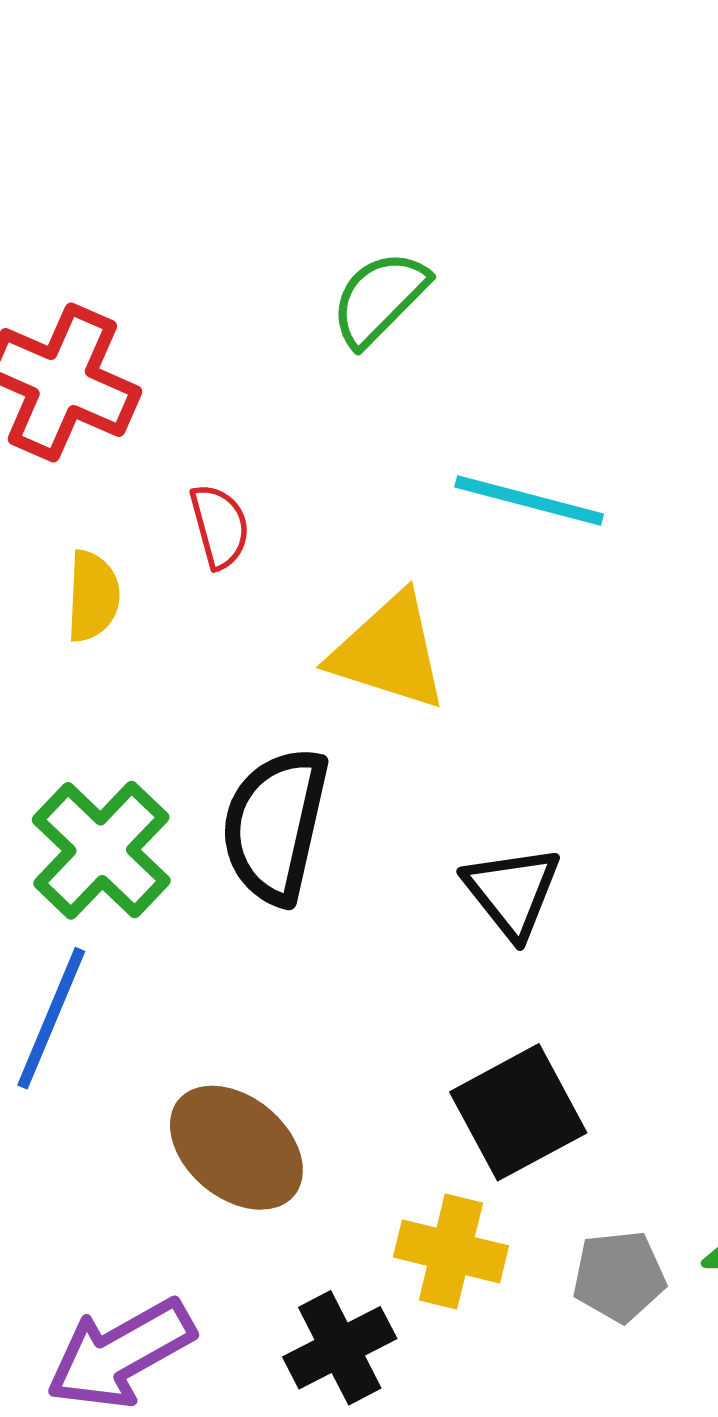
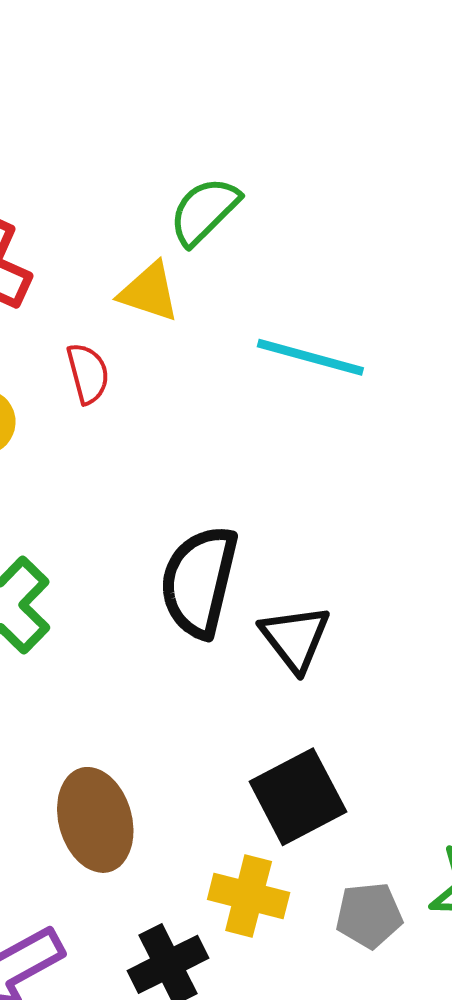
yellow triangle: (389, 652) -> (149, 292), moved, size x0.7
black semicircle: (275, 825) -> (199, 581), moved
brown ellipse: (236, 1148) -> (95, 820), turned 34

